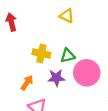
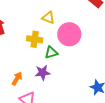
yellow cross: (41, 54) -> (35, 39), moved
pink circle: (87, 73) -> (69, 34), moved

